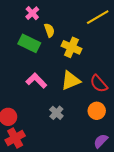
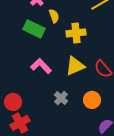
yellow cross: (72, 47) -> (76, 33), turned -30
orange circle: (97, 111) -> (92, 100), moved

